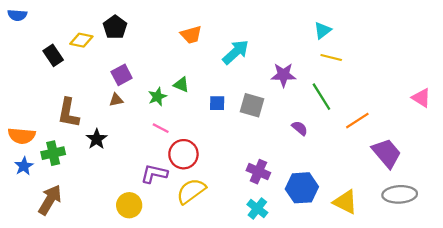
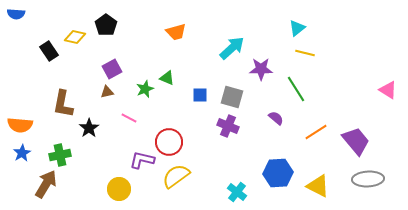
cyan arrow: (236, 52) -> (232, 48), moved
orange line: (357, 121) -> (316, 132), moved
pink line: (161, 128) -> (129, 118), moved
green cross: (53, 153) -> (60, 155), moved
purple cross: (258, 172) -> (228, 126), moved

